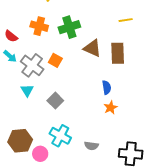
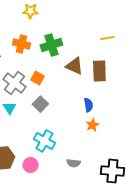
gray square: (55, 101) -> (40, 104), moved
cyan cross: (60, 136) -> (44, 141), moved
pink circle: (40, 154) -> (30, 165), moved

